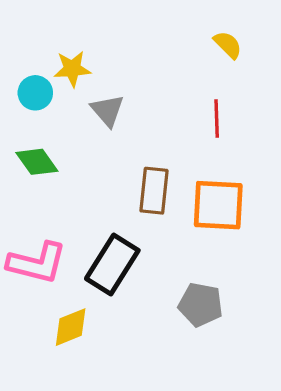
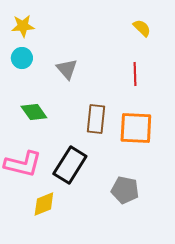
yellow star: (72, 69) -> (23, 26), moved
green diamond: (37, 162) -> (34, 112), moved

